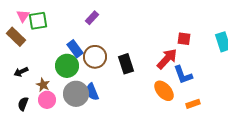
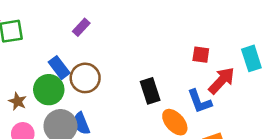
red arrow: (167, 59) -> (222, 81), moved
black rectangle: (126, 64) -> (150, 91), moved
brown star: (43, 85) -> (18, 101), moved

